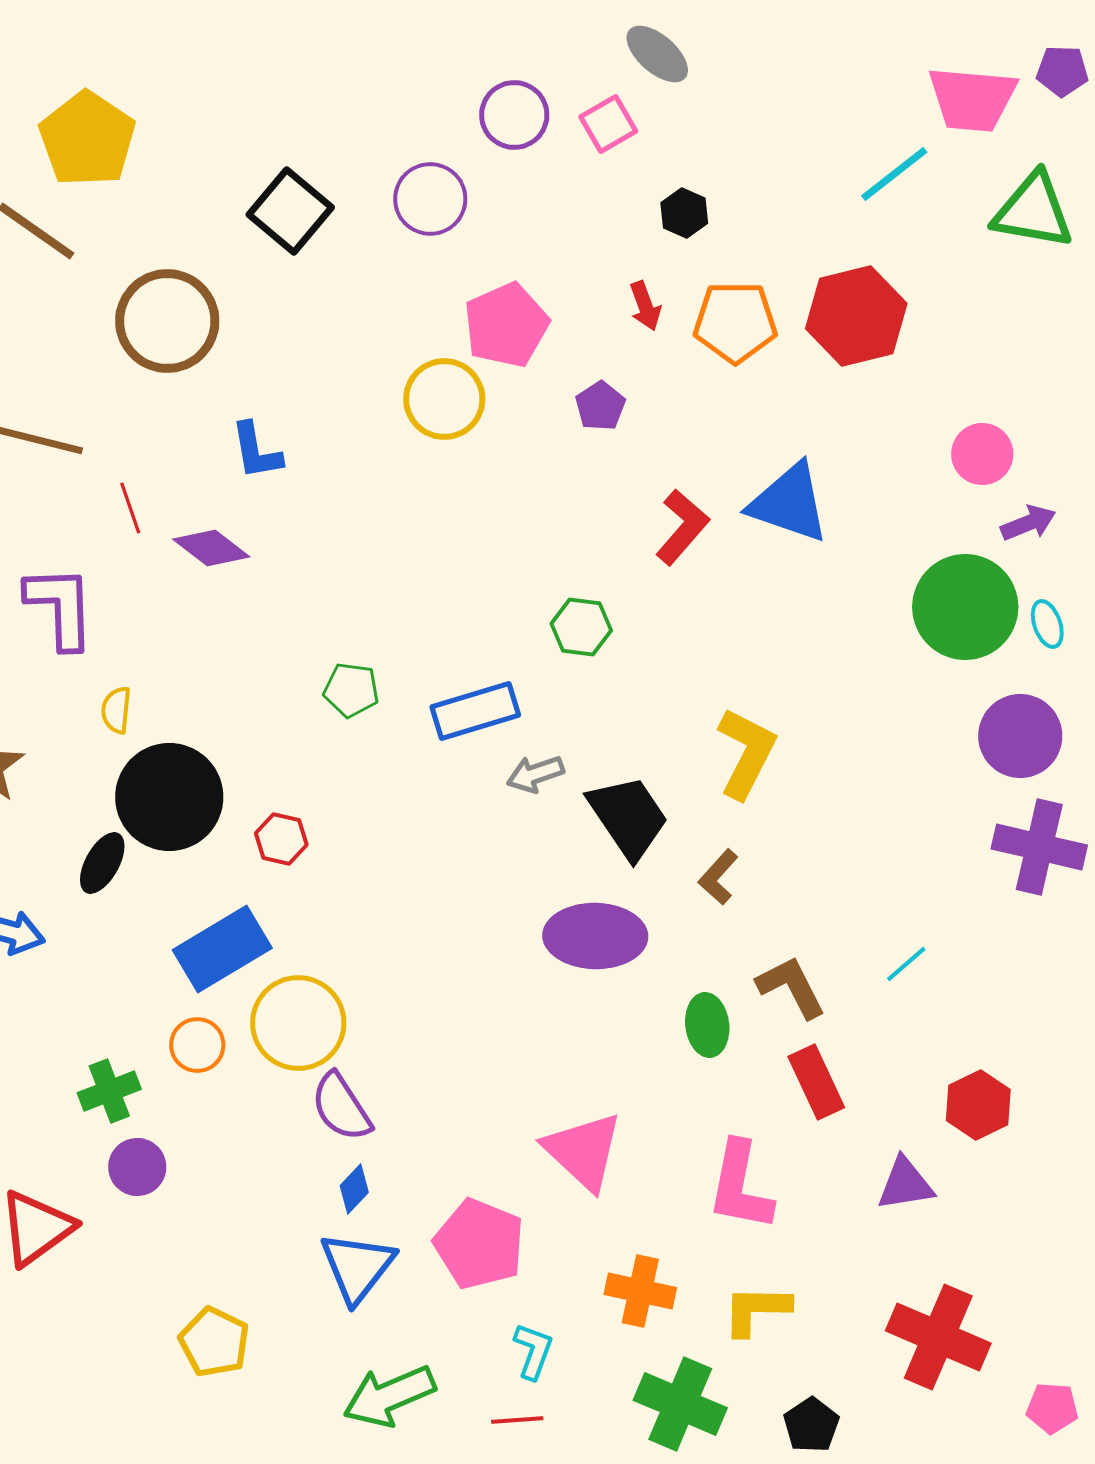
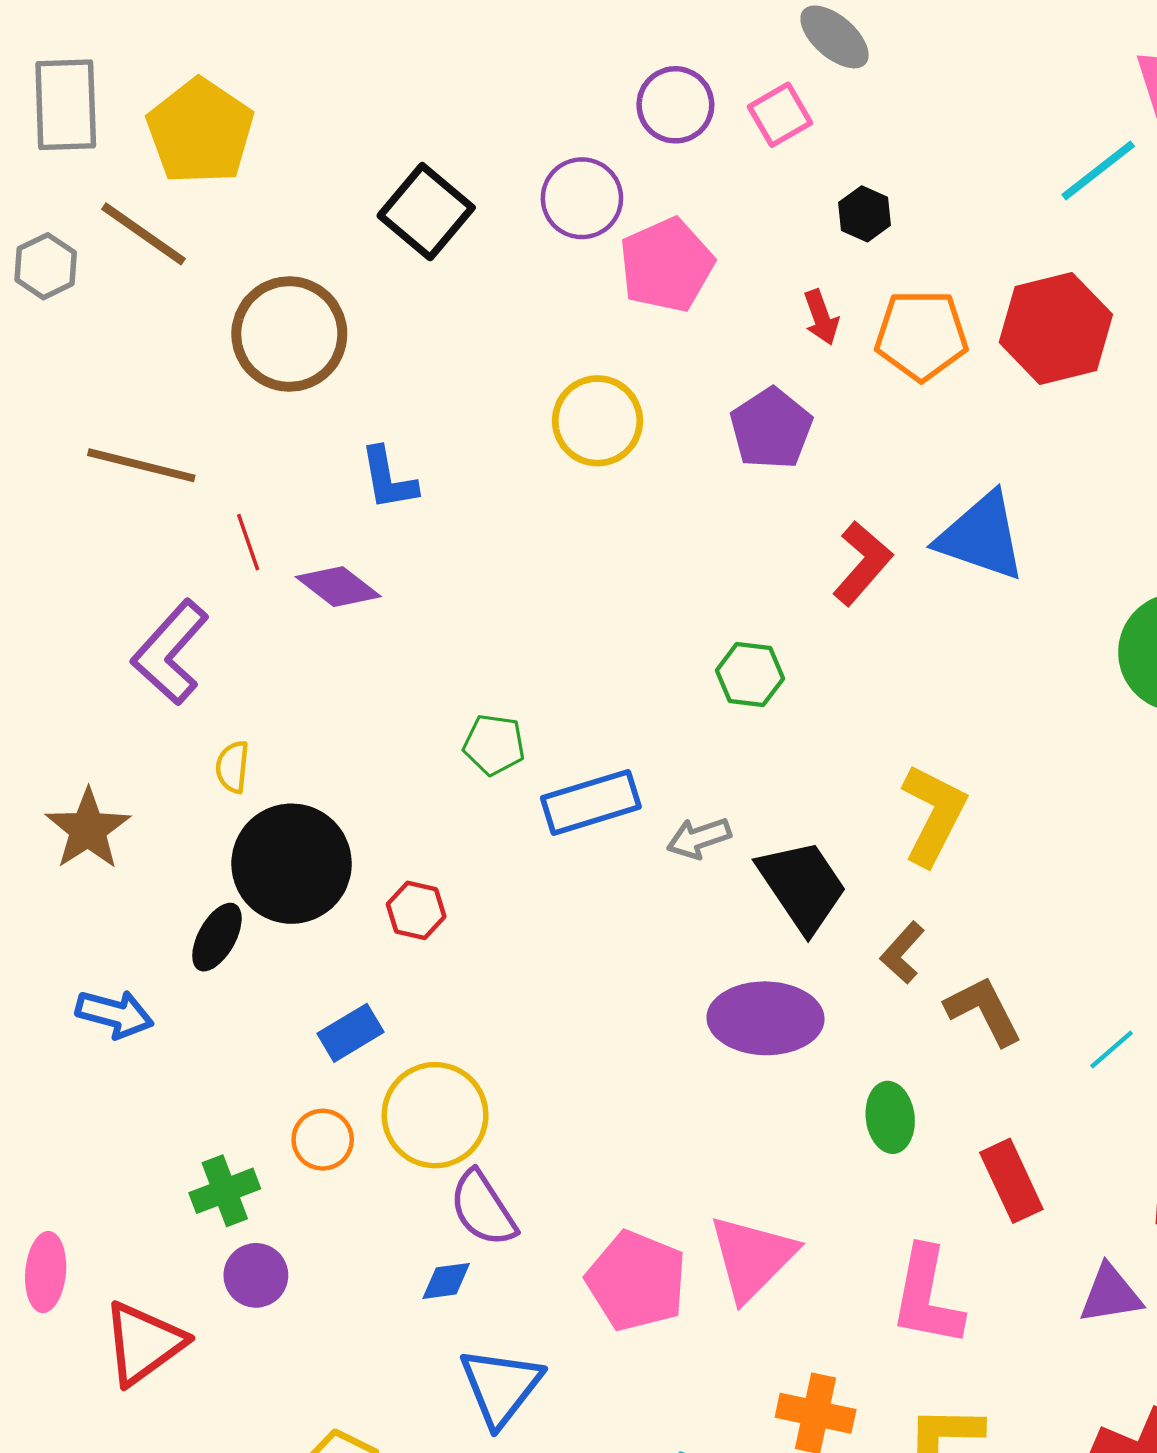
pink pentagon: (506, 325) -> (667, 265), moved
purple pentagon: (600, 406) -> (771, 429), size x1.5
purple L-shape: (60, 607) -> (170, 652), turned -136
blue rectangle: (475, 711) -> (591, 802), moved
blue rectangle: (222, 949) -> (350, 1033), size x0.6
brown L-shape: (791, 987) -> (984, 1011), moved
pink triangle: (583, 1151) -> (752, 1258), turned 32
blue diamond: (354, 1189) -> (446, 1281), moved, turned 39
pink pentagon: (479, 1244) -> (636, 1281), moved

